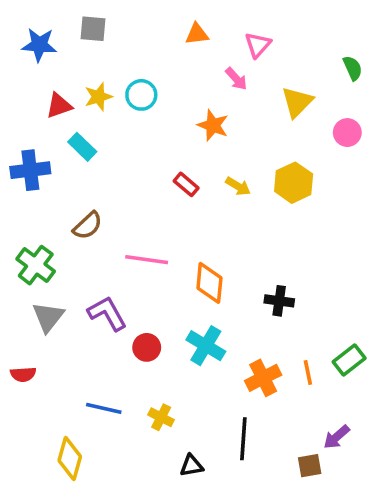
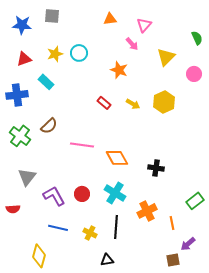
red triangle: (59, 106) -> (24, 59), moved
green cross: (36, 265) -> (20, 136), moved
orange diamond: (209, 283) -> (117, 158), turned -35
purple L-shape: (107, 313) -> (54, 196), moved
orange line: (308, 372) -> (172, 223), moved
black line: (243, 439) -> (116, 227), moved

